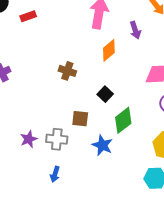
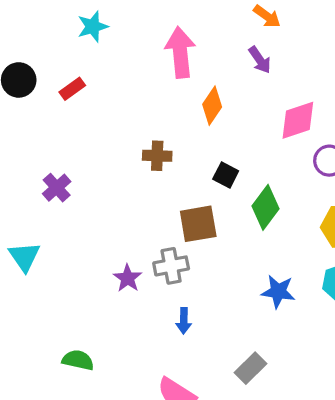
purple arrow: (135, 30) -> (260, 60), moved
brown square: (80, 119) -> (198, 224), size x1.4
blue star: (102, 145) -> (278, 292), moved

